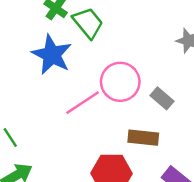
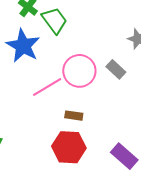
gray rectangle: (162, 98) -> (116, 69), moved
brown rectangle: (143, 138) -> (74, 116), moved, size x0.7

